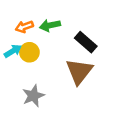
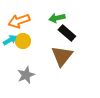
green arrow: (50, 25) -> (57, 18), moved
orange arrow: (24, 27) -> (19, 21), size x1.5

